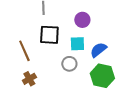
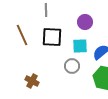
brown line: (24, 51) -> (22, 35), moved
brown cross: (29, 79) -> (32, 81), turned -32

